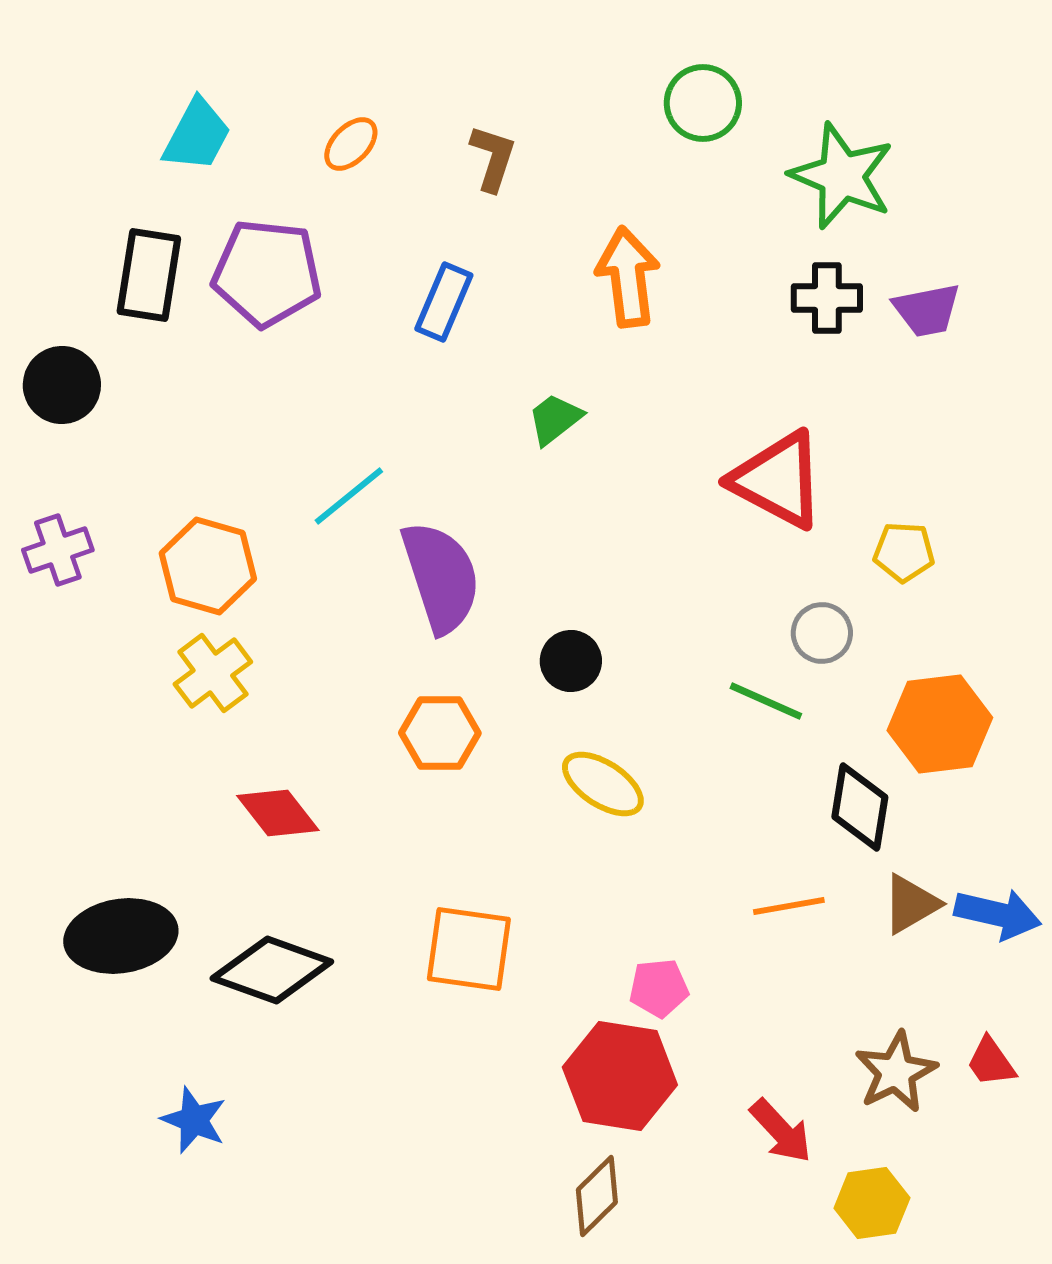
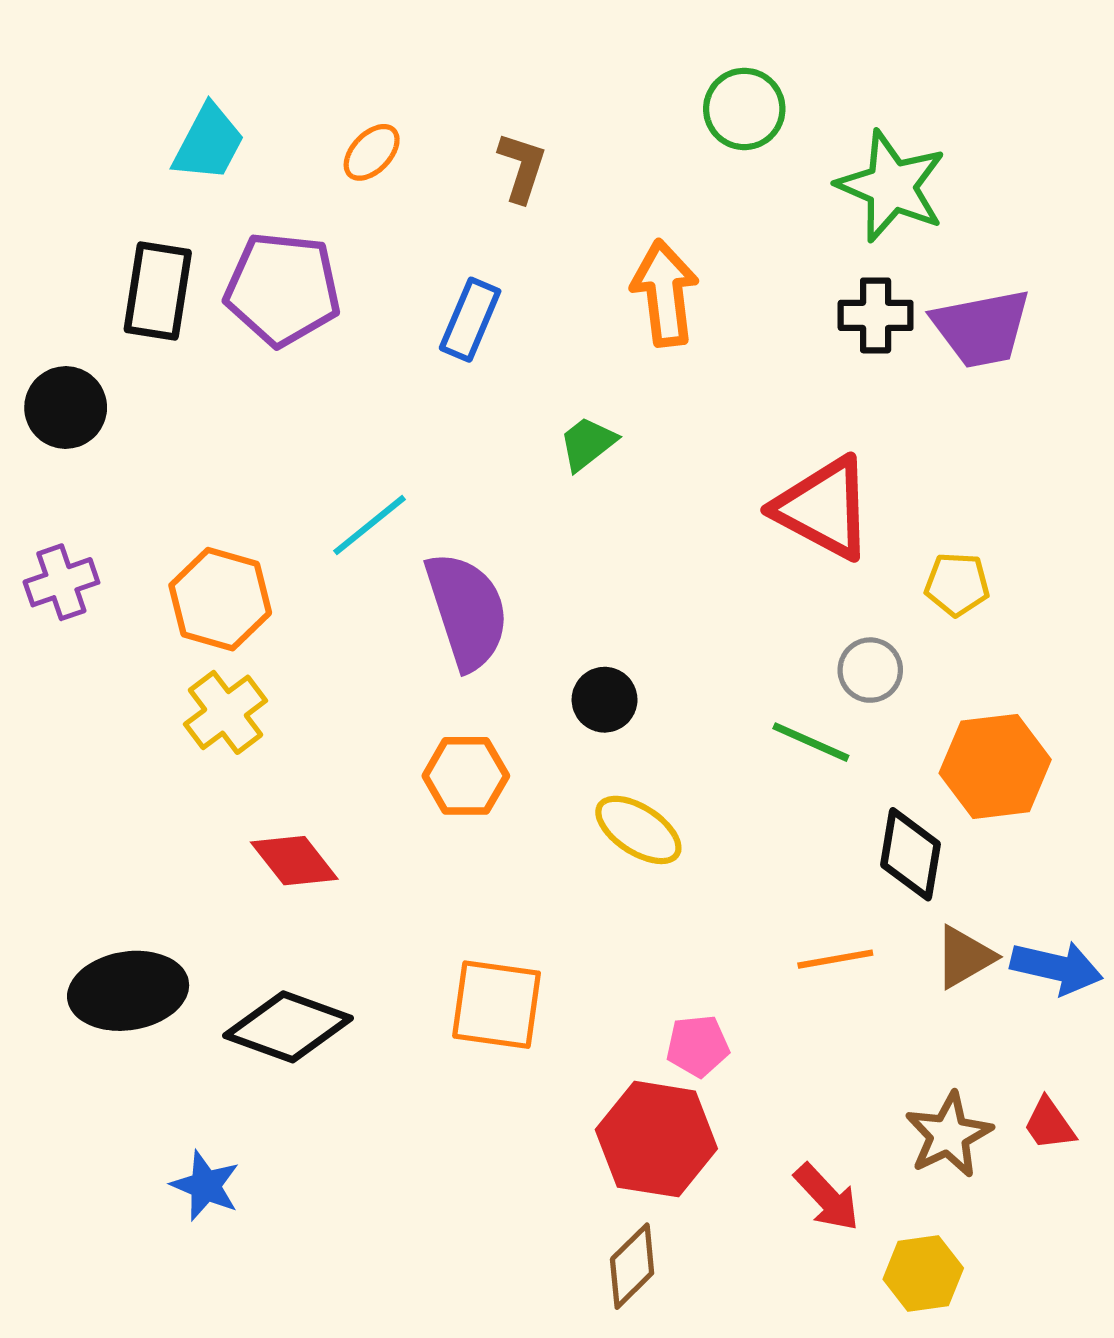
purple trapezoid: (927, 310) -> (981, 328), size x1.4

